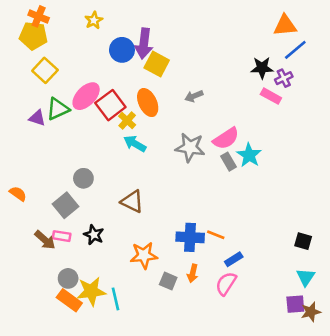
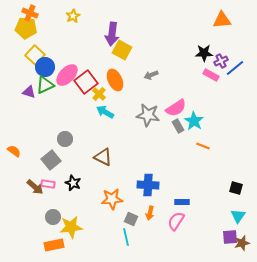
blue circle: (122, 50) -> (45, 67), moved
blue line: (295, 50) -> (235, 68), moved
orange line: (216, 235) -> (203, 146), moved
blue rectangle: (234, 259) -> (182, 202), turned 32
cyan line: (116, 299) -> (126, 237), moved
orange rectangle: (69, 300) -> (54, 245), moved, turned -48

